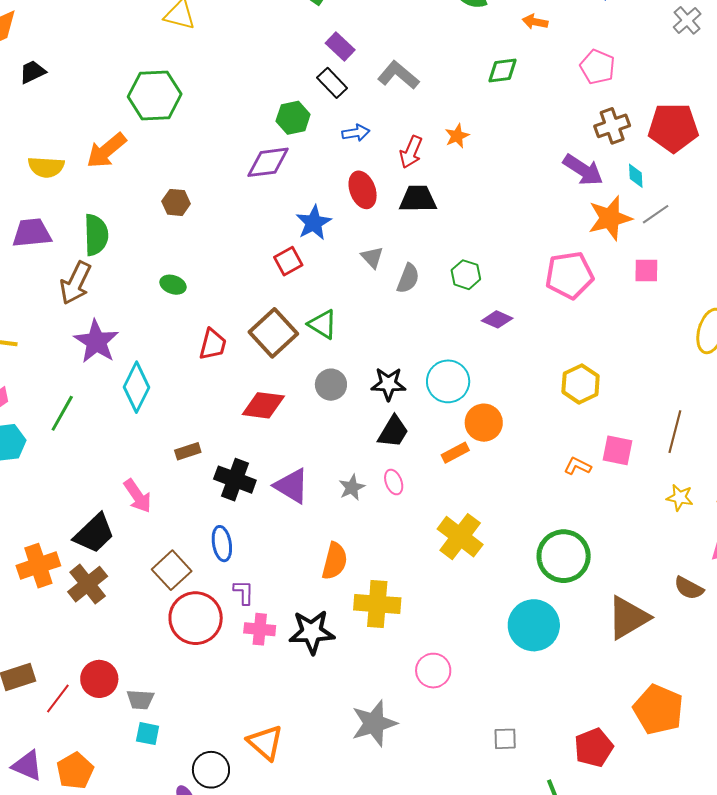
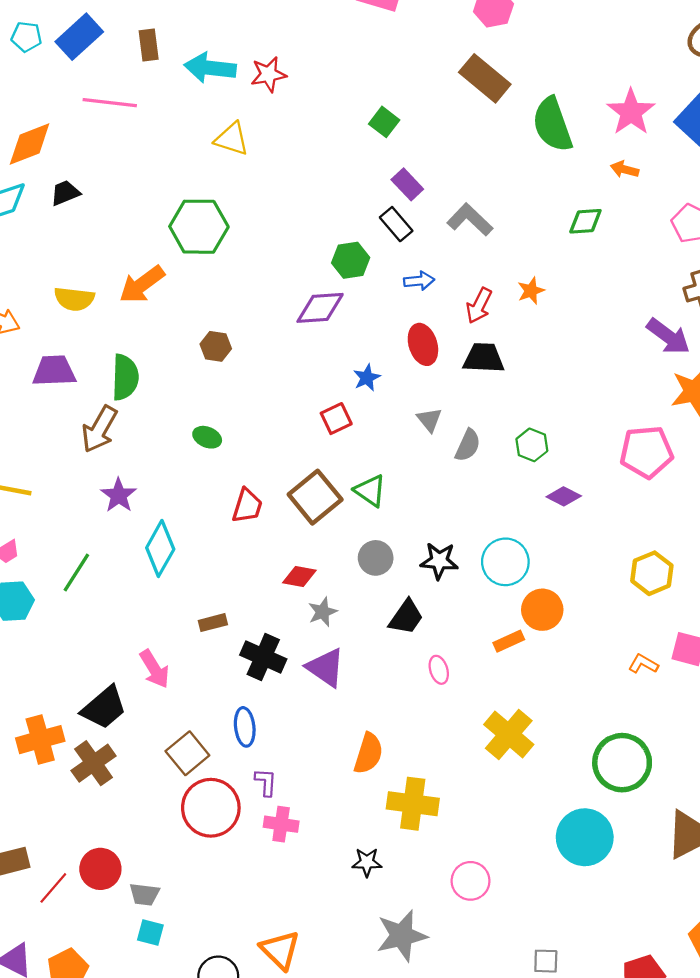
blue star: (314, 223) -> (367, 378), size x0.7
purple star: (96, 342) -> (119, 495), size x0.7
red diamond: (263, 405) -> (299, 576), size x0.7
black trapezoid: (393, 432) -> (406, 617), moved
gray star: (352, 487) -> (323, 612), moved
black star: (312, 632) -> (367, 862), moved, size x0.6

